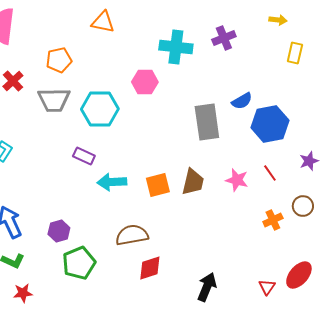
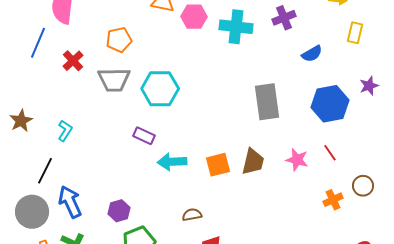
pink hexagon: (145, 82) -> (194, 17), moved
blue semicircle: (242, 101) -> (312, 54), moved
purple star: (309, 161) -> (369, 86), moved
brown semicircle: (132, 235) -> (192, 215), size x0.6

